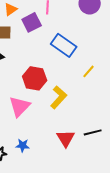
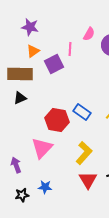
blue rectangle: (64, 45) -> (82, 112), moved, size x0.7
yellow L-shape: (59, 97) -> (84, 153), moved

